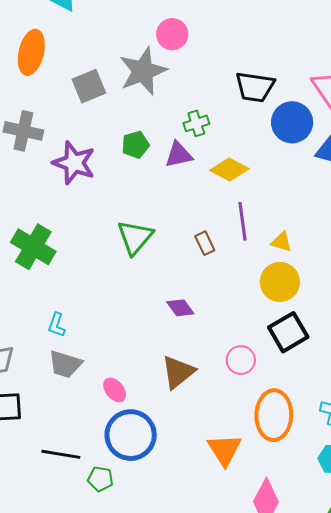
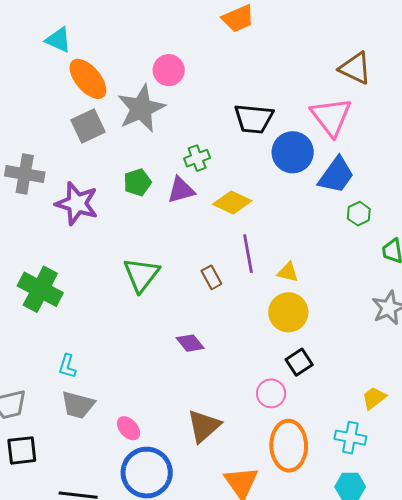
orange ellipse: (31, 52) -> (88, 79), moved, turned -51
black square: (288, 332) -> (299, 362), size x0.7
pink circle: (241, 360) -> (271, 393), moved
brown triangle: (178, 372) -> (204, 426), moved

